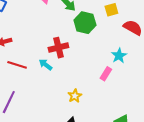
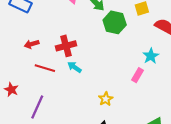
red cross: (58, 48) -> (66, 46), moved

